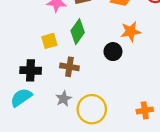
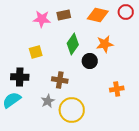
green diamond: (78, 32) -> (73, 44), moved
brown cross: (69, 67) -> (60, 80), moved
orange cross: (145, 110) -> (117, 89), moved

